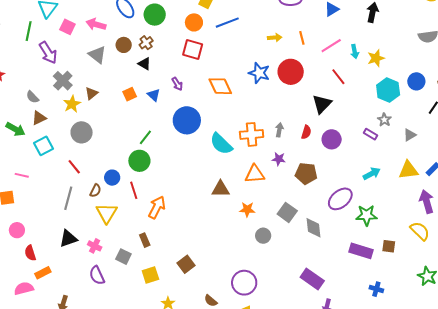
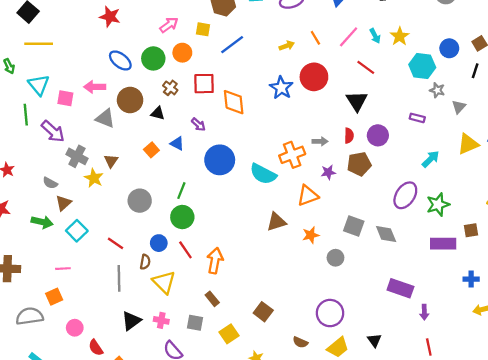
orange circle: (194, 22) -> (182, 53), moved
brown cross: (146, 43) -> (170, 88), moved
brown circle: (124, 45) -> (130, 100), size x1.5
blue star: (259, 73) -> (281, 88), turned 30
orange diamond: (220, 86) -> (234, 102), moved, turned 35
gray star: (384, 120) -> (437, 90), moved
gray arrow: (279, 130) -> (320, 141), turned 96
gray circle: (82, 132) -> (140, 201), moved
brown pentagon: (306, 173) -> (359, 164), moved

